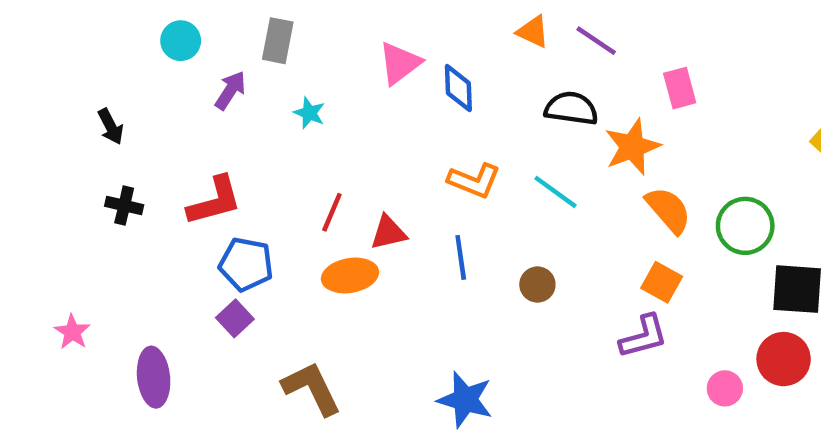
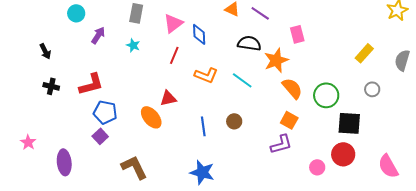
gray rectangle: (278, 41) -> (136, 13), moved
red line: (332, 212) -> (174, 55), moved
blue line: (461, 257) -> (203, 126), moved
orange ellipse: (350, 275) -> (151, 117), turned 60

